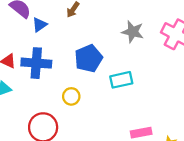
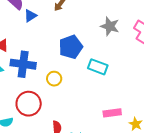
blue cross: (36, 63) -> (23, 64), moved
cyan rectangle: (121, 80) -> (98, 67), turned 30

